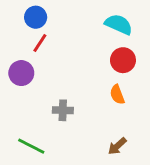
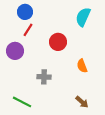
cyan semicircle: (119, 24) -> (83, 17), turned -90
red circle: (123, 60) -> (58, 42), moved
brown arrow: (117, 146) -> (82, 102), turned -96

